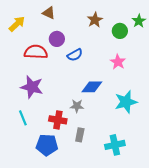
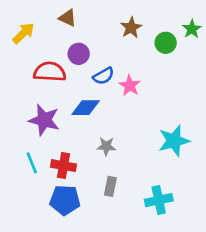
pink star: (118, 62) -> (130, 86), moved
blue diamond: (92, 87) -> (86, 108), moved
red cross: (58, 120) -> (63, 166), moved

